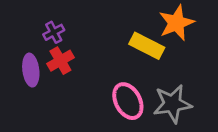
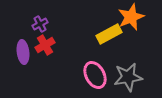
yellow rectangle: (147, 46) -> (109, 34), turned -55

